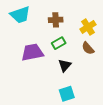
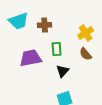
brown cross: (56, 20) -> (45, 25), moved
green rectangle: (59, 43) -> (57, 49), turned -64

